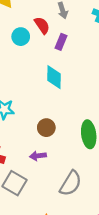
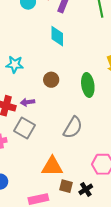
purple arrow: (38, 156) -> (27, 102), moved

